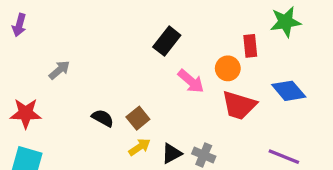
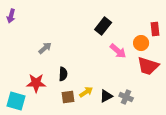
gray arrow: (59, 70) -> (45, 48), moved
red star: (26, 113) -> (36, 83), moved
black semicircle: (103, 118) -> (63, 74), turned 64
brown square: (138, 118) -> (68, 97), moved, turned 32

